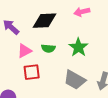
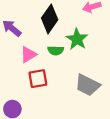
black diamond: (45, 21) -> (50, 19), turned -50
green star: (78, 47) -> (77, 39), moved

